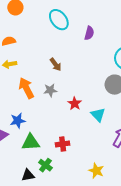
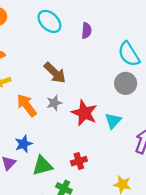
brown arrow: (56, 64) -> (55, 73), size x1.5
red star: (75, 104) -> (84, 113), size x1.6
cyan triangle: (98, 115) -> (113, 121), turned 35

